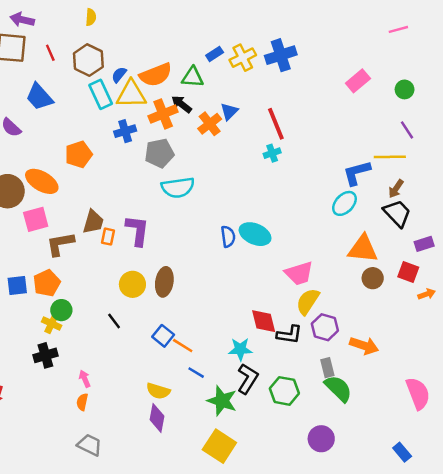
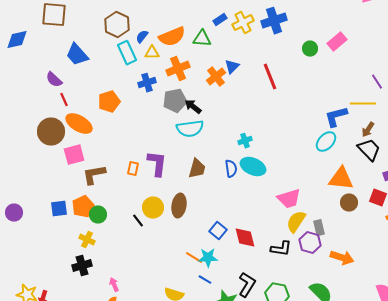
red line: (50, 53) -> (64, 100), moved
green circle: (405, 89) -> (310, 49), moved
yellow triangle: (131, 94) -> (152, 53), size x0.6
black arrow: (181, 104) -> (193, 107), moved
cyan cross: (272, 153) -> (245, 141), moved
brown trapezoid: (93, 222) -> (197, 169), moved
green circle: (61, 310) -> (98, 215), moved
black line: (114, 321) -> (138, 221), moved
red diamond: (264, 321) -> (245, 238), moved
blue square: (163, 336) -> (218, 231), moved
cyan star: (240, 349) -> (208, 258), moved
gray rectangle: (327, 368) -> (319, 228), moved

